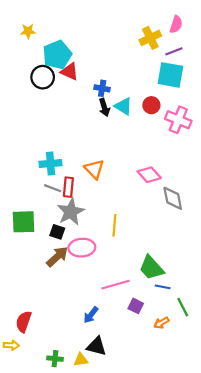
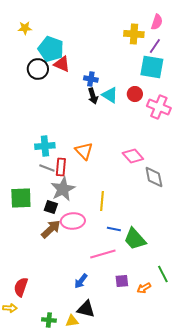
yellow cross: (150, 38) -> (134, 34), turned 30
purple line: (174, 51) -> (155, 46), turned -35
cyan pentagon: (57, 55) -> (51, 49), turned -30
blue line: (163, 287) -> (114, 229), moved
purple square: (136, 306) -> (122, 281), moved, turned -32

